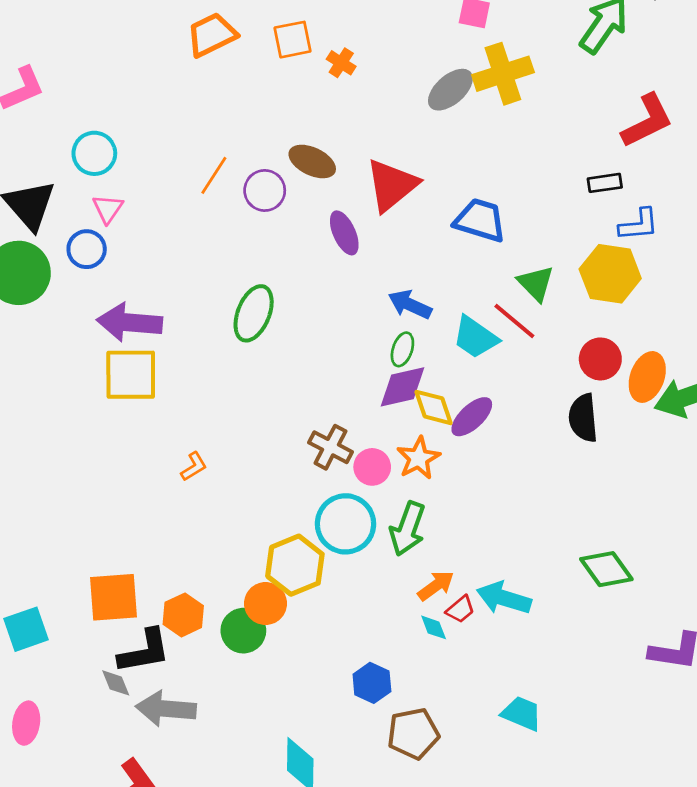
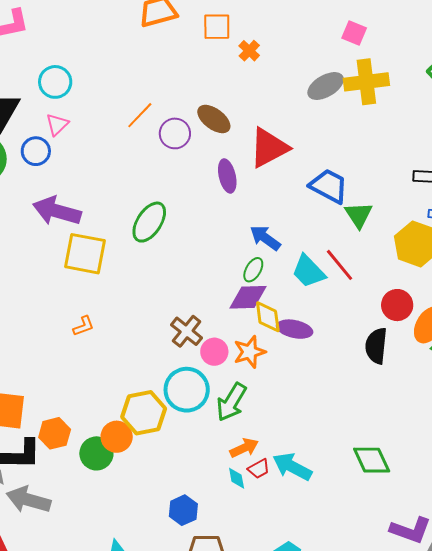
green triangle: (536, 283) -> (359, 215), moved
yellow square: (131, 375) -> (85, 254), moved
purple ellipse: (472, 417) -> (295, 329), turned 44

